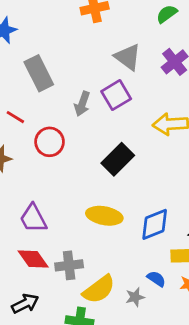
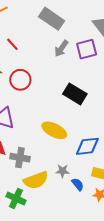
gray rectangle: (39, 73) -> (52, 19), moved, turned -45
red circle: (50, 142) -> (20, 80), moved
black rectangle: (118, 159) -> (75, 94), turned 60
gray star: (135, 297) -> (62, 171), moved

